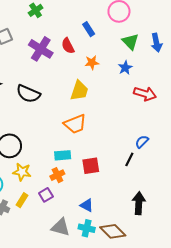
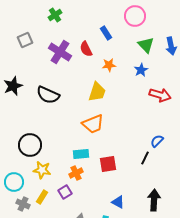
blue triangle: (87, 205) -> (118, 202), moved

